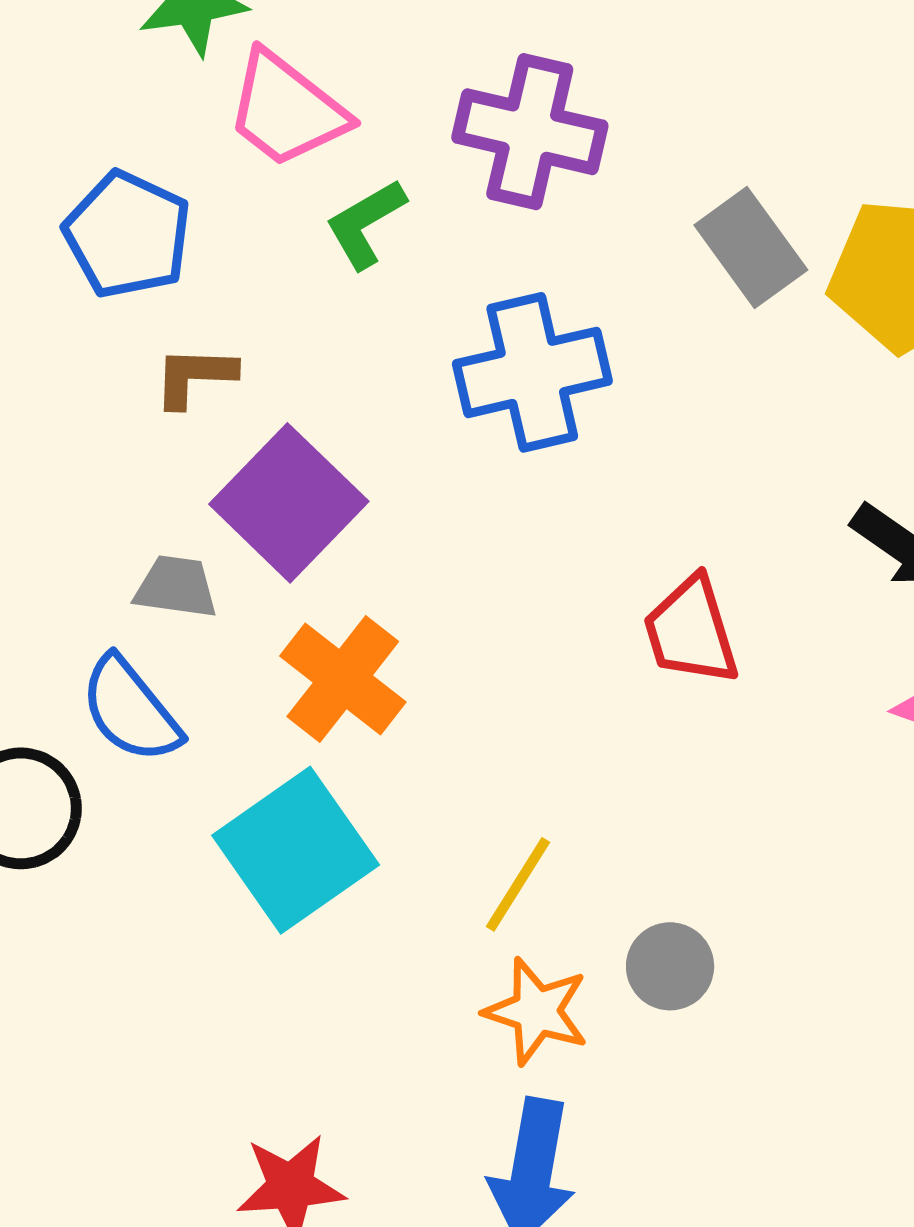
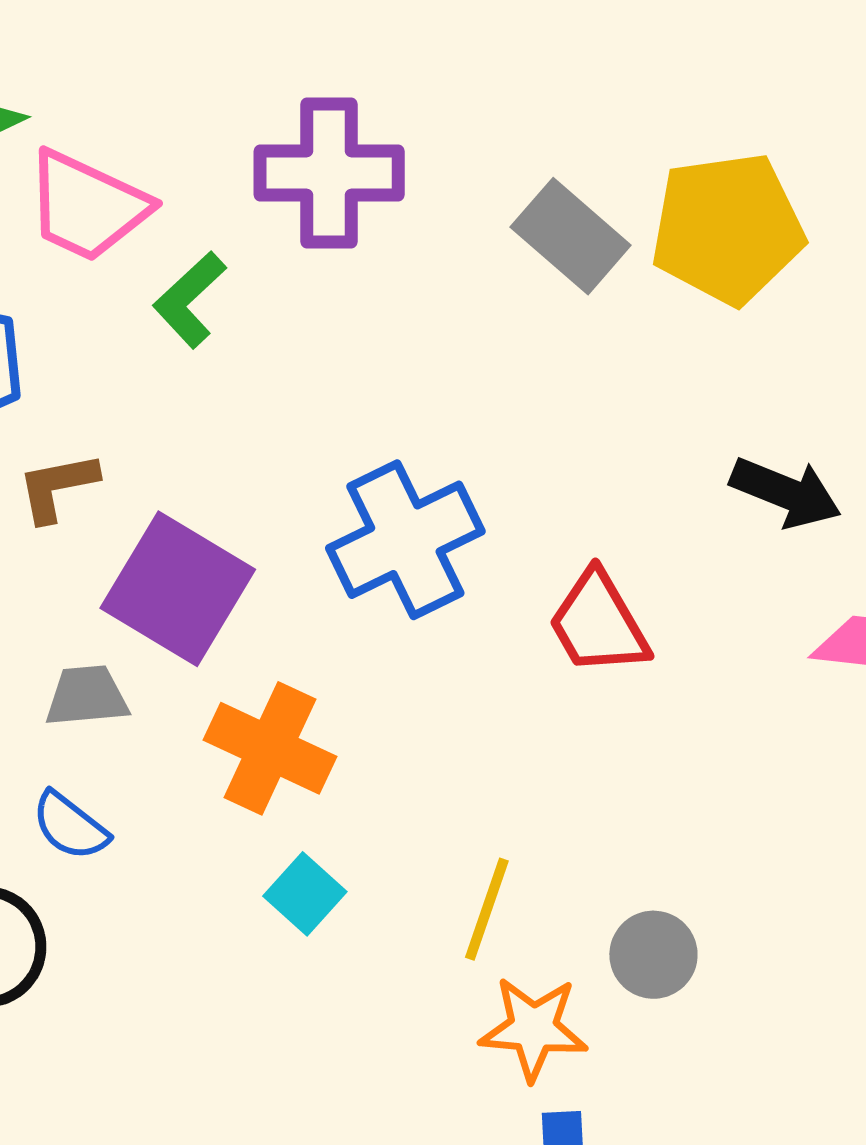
blue cross: (532, 372) -> (405, 540), moved
blue semicircle: (130, 710) -> (70, 826), size x0.7
cyan square: (296, 850) -> (305, 894), moved, size x0.5

